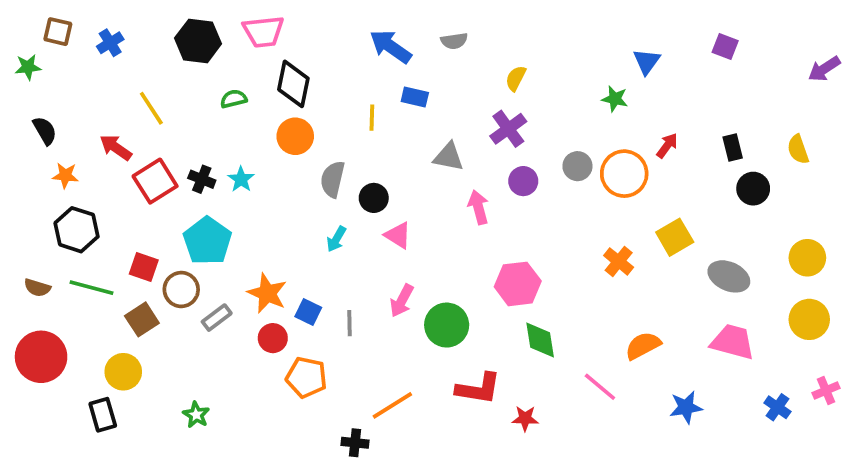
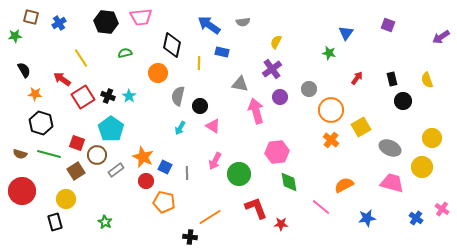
black diamond: (293, 84) -> (172, 45), moved
orange circle: (624, 174) -> (331, 110), moved
pink arrow: (478, 207) -> (256, 111), size x1.4
yellow circle: (809, 319) -> (422, 167), moved
red L-shape: (478, 389) -> (256, 208), turned -120
pink cross: (826, 390) -> (442, 209), turned -32

